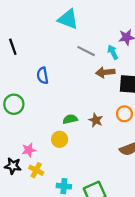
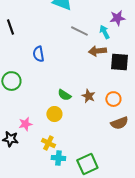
orange circle: (124, 114) -> (113, 99), moved
green semicircle: (70, 119) -> (64, 95), turned -136
yellow cross: (36, 170) -> (48, 143), moved

